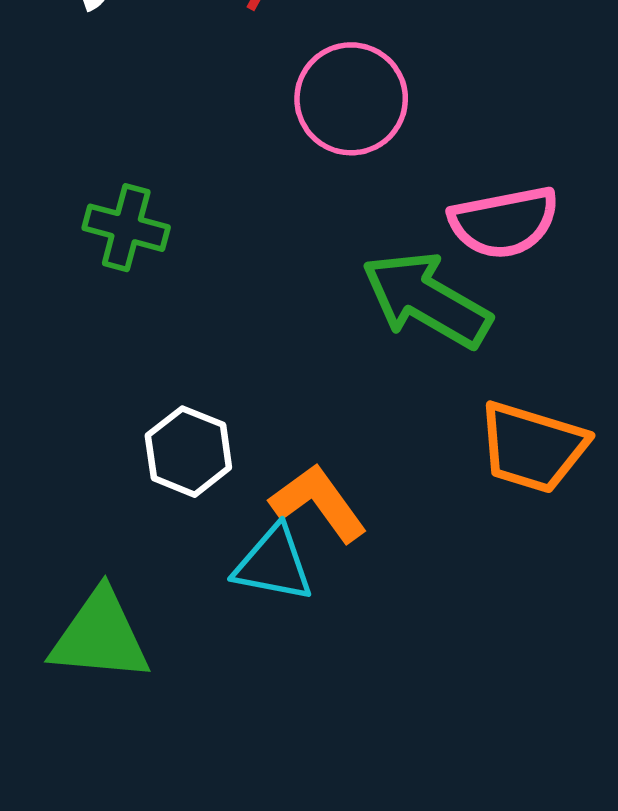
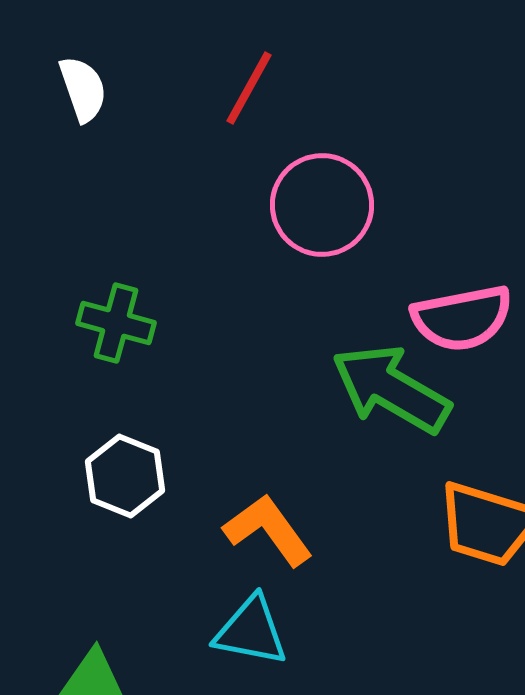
white hexagon: (188, 452) -> (125, 476), moved
orange L-shape: (318, 503) -> (268, 530), moved

